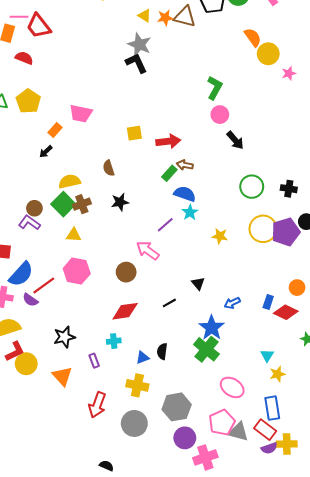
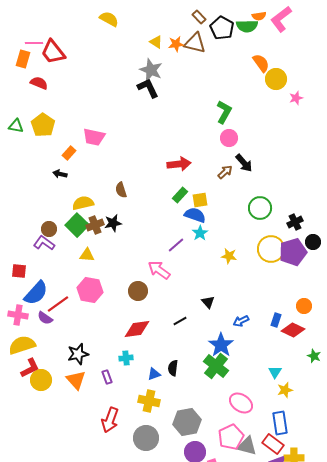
yellow square: (134, 133) -> (200, 200), moved
black arrow: (46, 152) -> (60, 174), turned 56
brown arrow: (185, 165) -> (225, 172), moved, turned 126
black cross: (289, 189) -> (295, 222), moved, turned -35
black star: (120, 202) -> (113, 223), moved
orange triangle: (62, 376) -> (76, 380), moved

